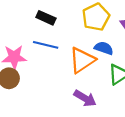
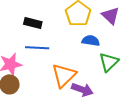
orange triangle: (82, 60) -> (64, 75), moved

